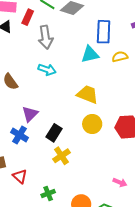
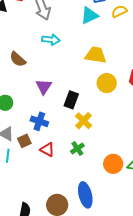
blue cross: (20, 135) -> (39, 121), moved
green cross: (48, 194) -> (77, 148), moved

